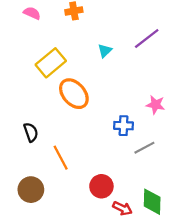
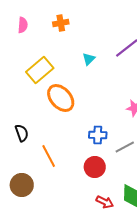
pink semicircle: (32, 13) -> (23, 25), turned 70
blue cross: (124, 126) -> (98, 135), moved
red circle: (101, 186) -> (95, 167), moved

